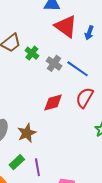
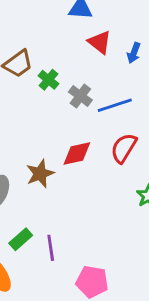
red triangle: (66, 26) -> (100, 42), size x0.7
blue line: (78, 69) -> (115, 105), turned -55
brown star: (27, 133) -> (40, 174), moved

